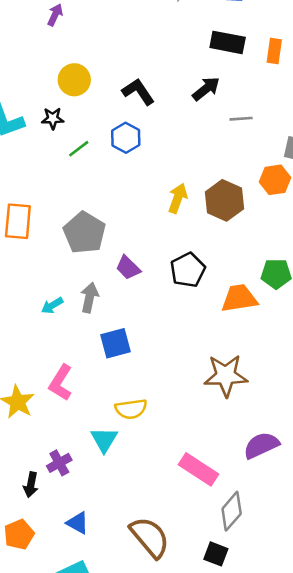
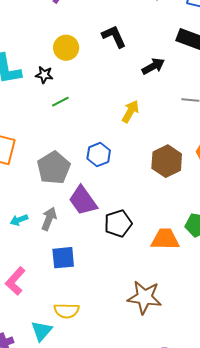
black arrow: (206, 89) -> (153, 66), moved
black L-shape: (138, 92) -> (114, 36), moved
blue hexagon: (126, 138) -> (99, 155), moved
yellow arrow: (178, 198) -> (130, 111), moved
purple trapezoid: (128, 268) -> (83, 201), size x1.5
black pentagon: (188, 270) -> (118, 223), moved

